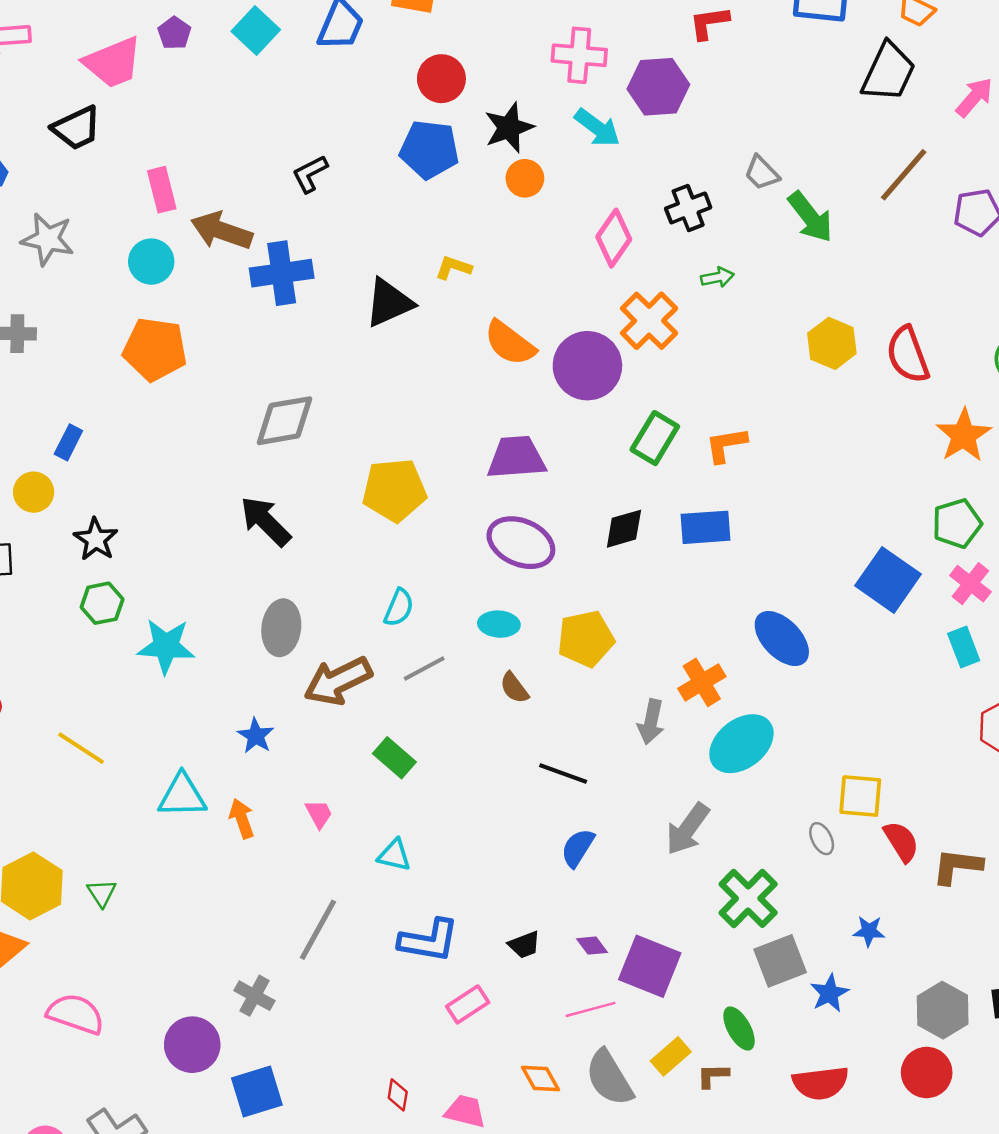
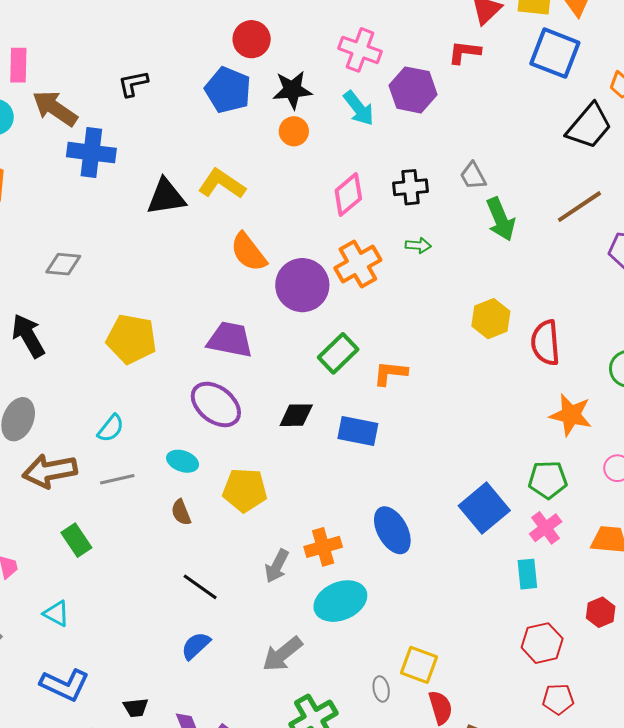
yellow L-shape: (454, 268) -> (222, 184), size x1.6
gray diamond: (285, 421) -> (63, 264), size x0.7
orange star: (964, 435) -> (571, 415), turned 30

